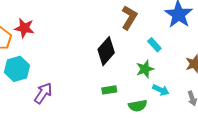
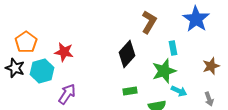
red star: (24, 28) -> (64, 52), moved
cyan rectangle: (154, 45) -> (173, 48), turned 32
green star: (145, 69) -> (164, 71), size x1.4

